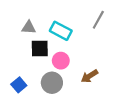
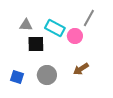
pink circle: (61, 61) -> (75, 36), moved
blue square: (19, 85) -> (17, 77), turned -32

